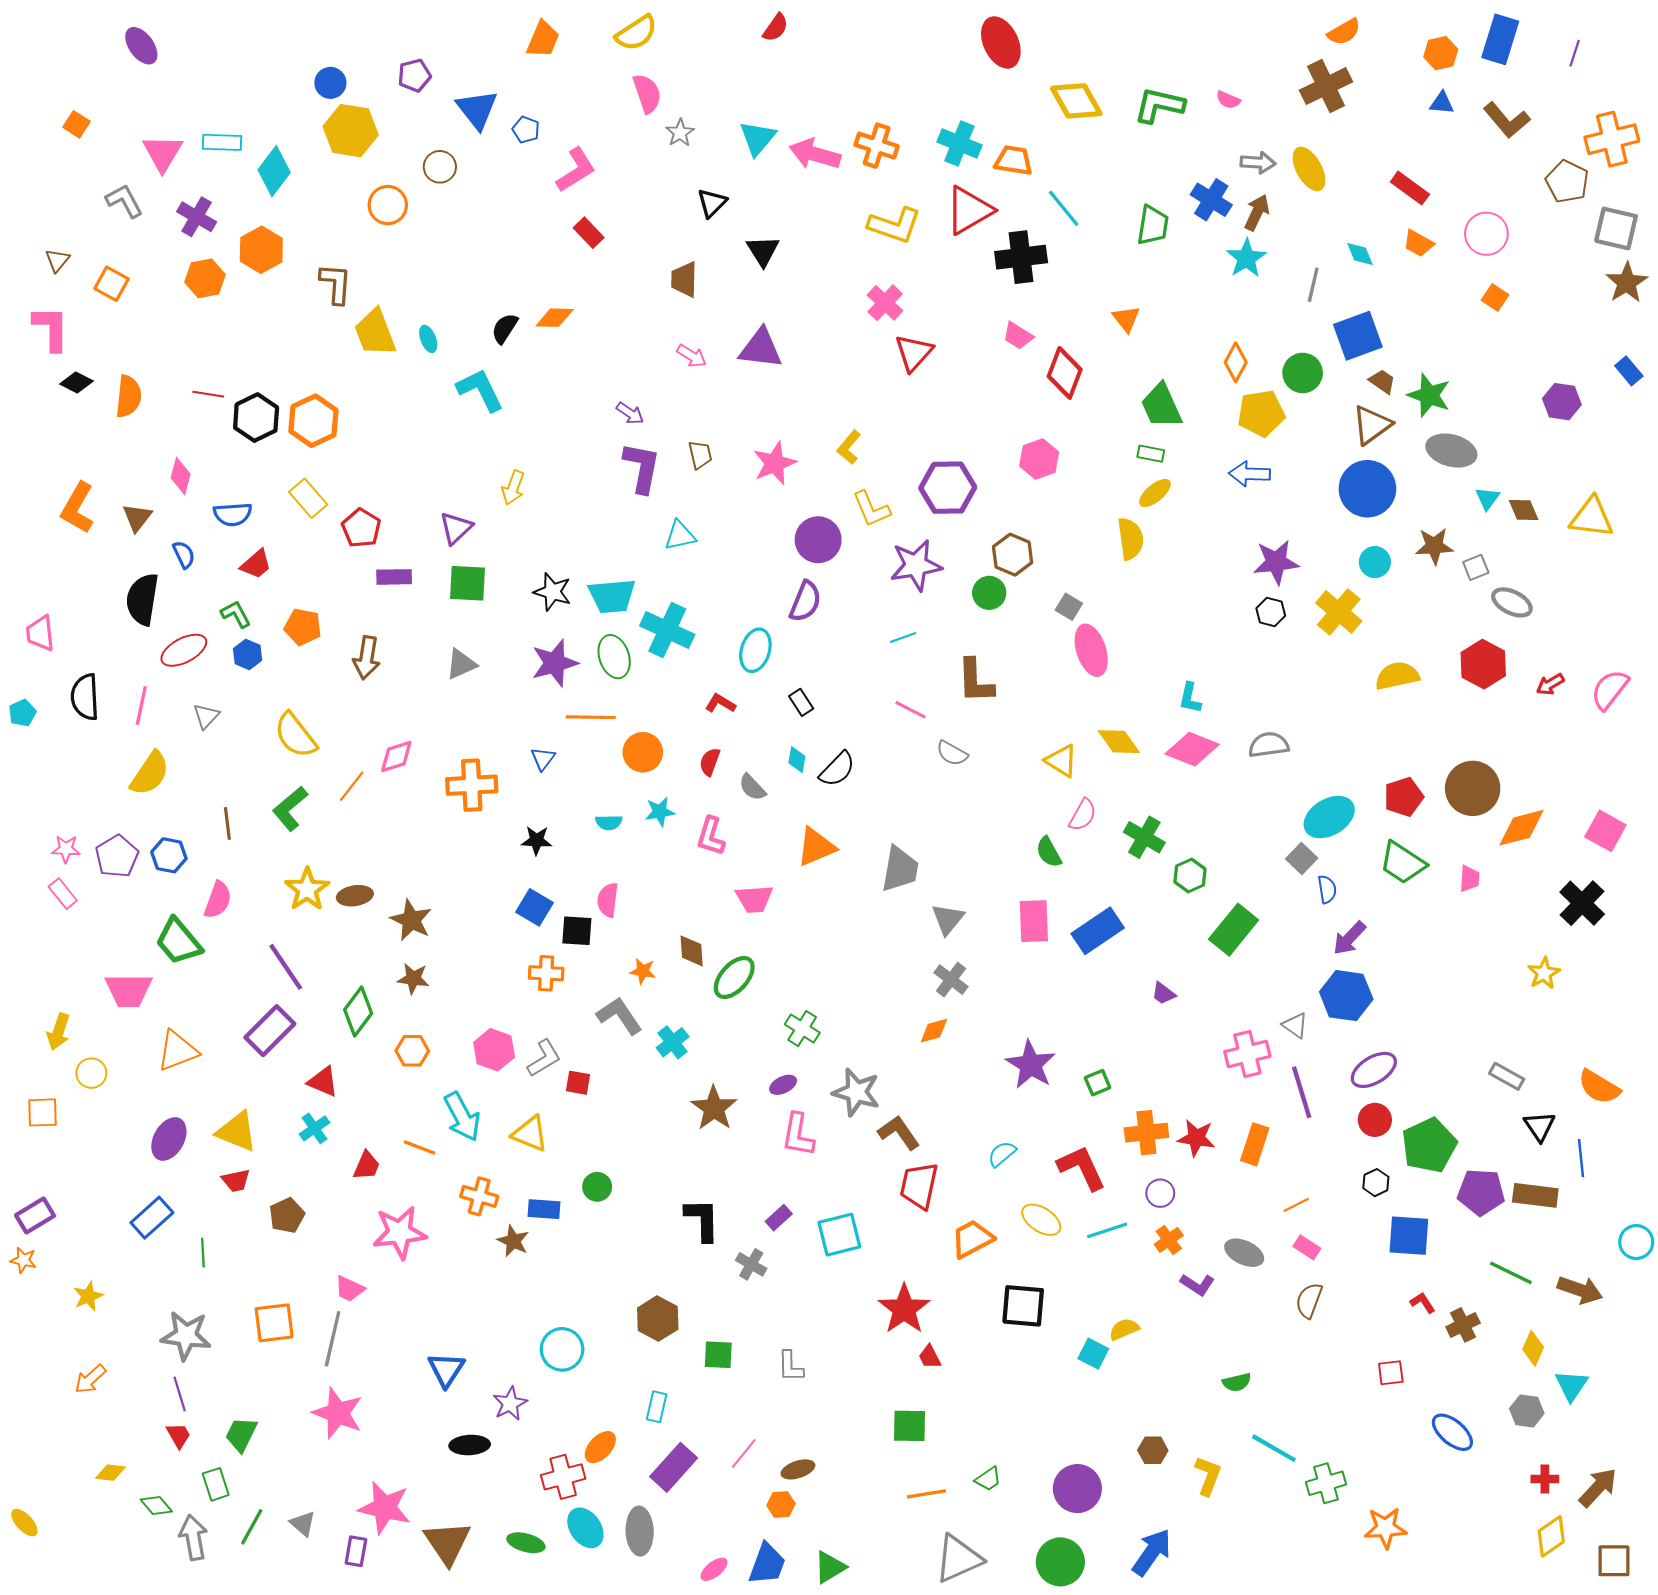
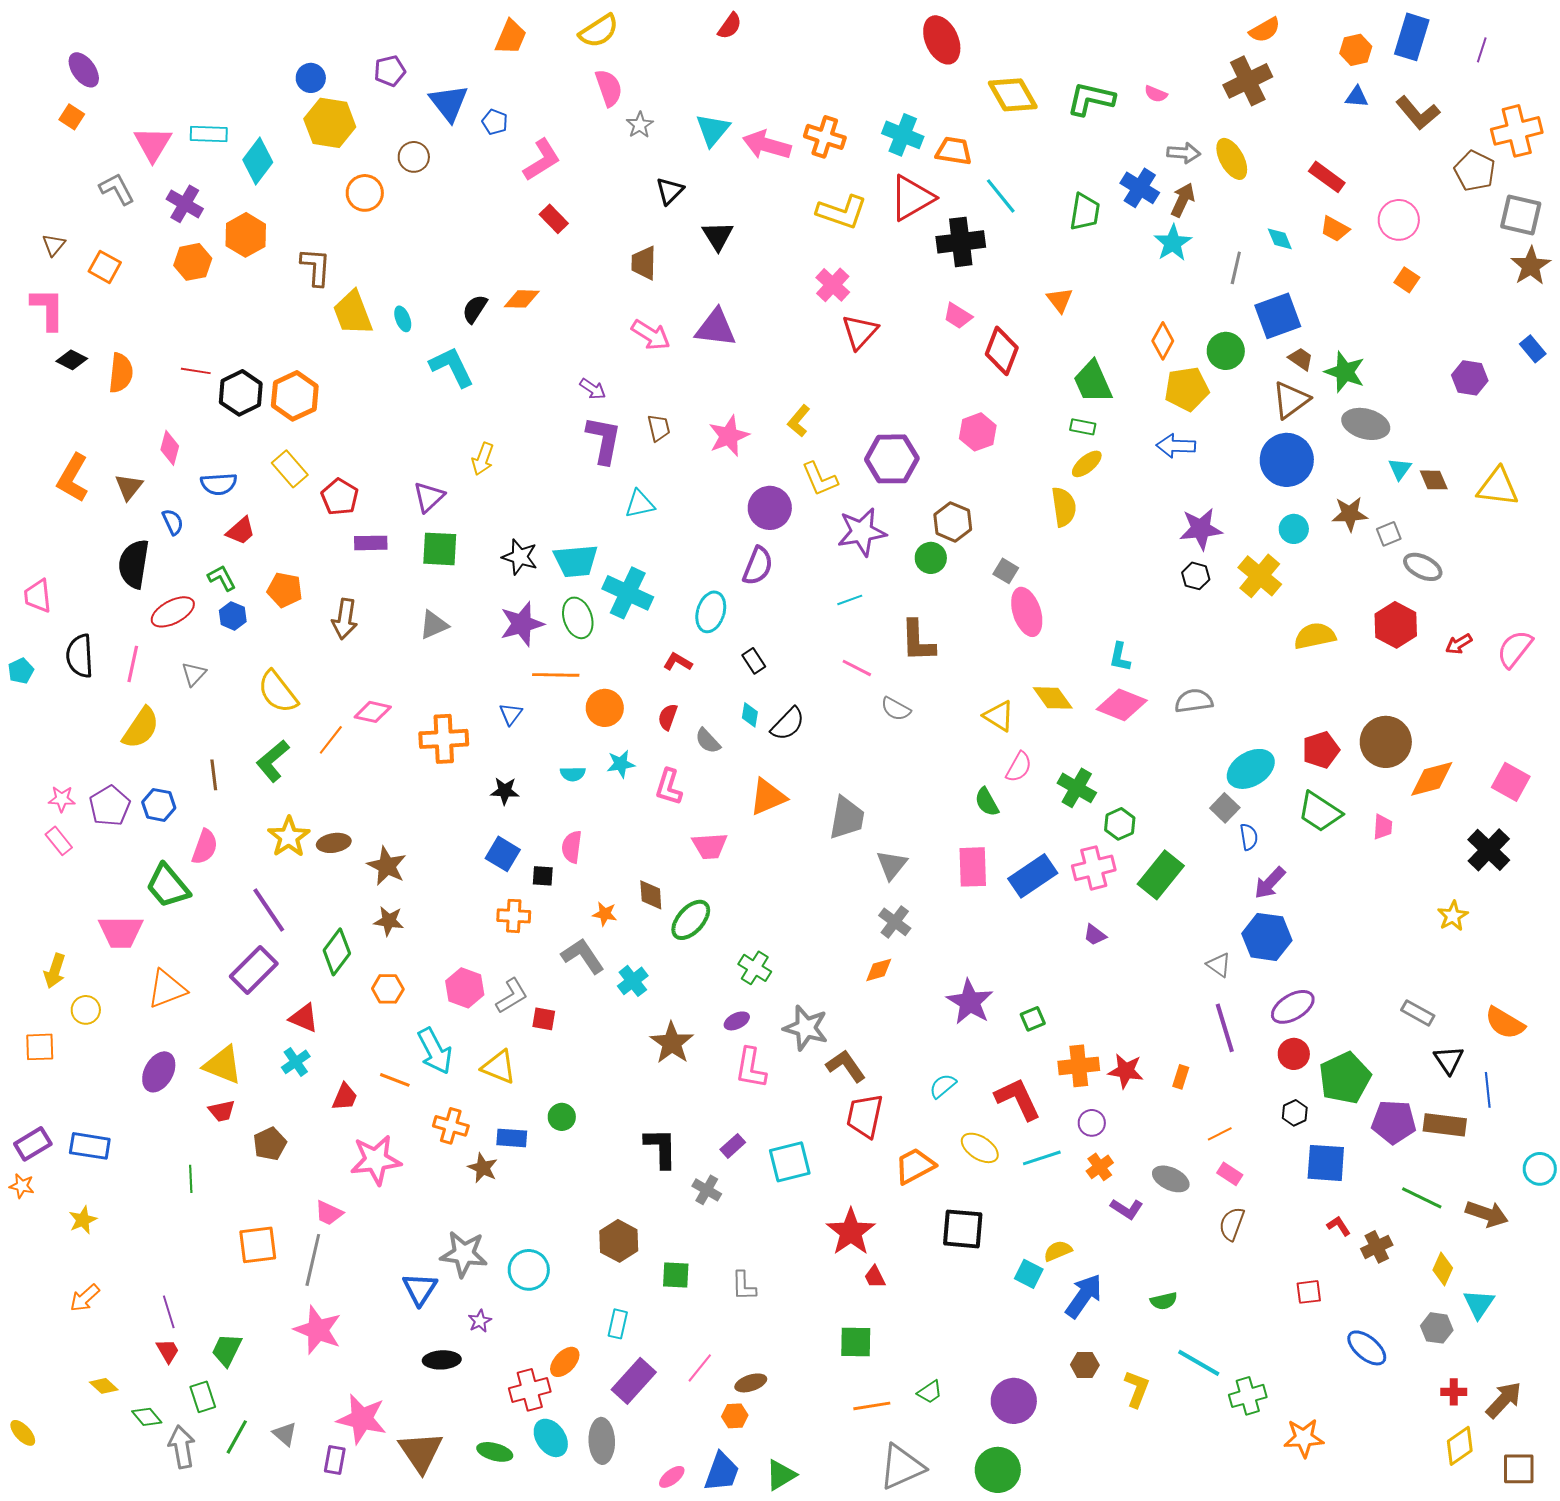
purple ellipse: (141, 46) -> (84, 70), moved
pink arrow: (692, 356) -> (651, 335), size x1.4
pink diamond: (396, 756) -> (373, 712), turned 30
black square: (577, 931) -> (543, 876), size x0.7
pink cross: (1247, 1054) -> (1094, 868), moved
orange rectangle: (1255, 1144) -> (1181, 1077), size x0.6
blue rectangle: (152, 1218) -> (90, 1146), moved, turned 51
gray star: (186, 1336) -> (464, 1254), moved
purple star: (510, 1404) -> (480, 1321), size x0.7
yellow diamond: (110, 1473) -> (104, 1386), turned 36
blue arrow: (1152, 1552) -> (1084, 1296), moved

